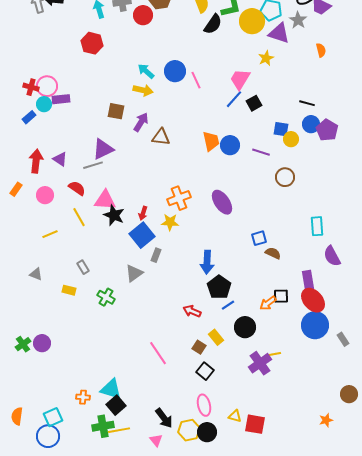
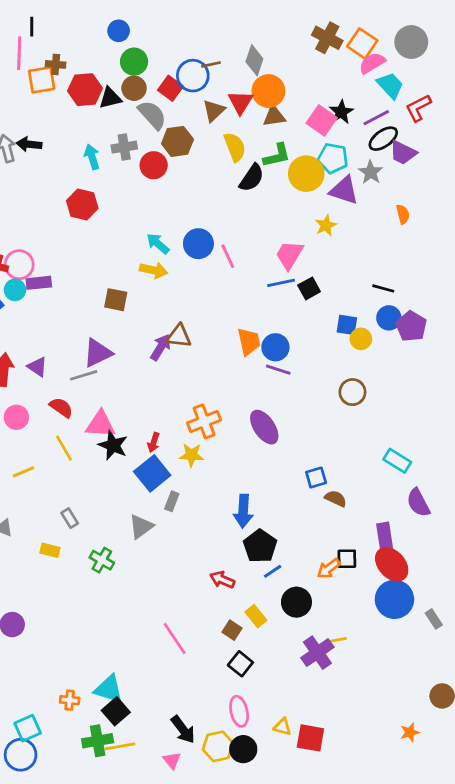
blue line: (234, 99) -> (281, 283), turned 36
purple arrow: (141, 122) -> (161, 347), moved
purple line: (261, 152) -> (278, 370), moved
cyan rectangle: (317, 226) -> (397, 461), turned -54

